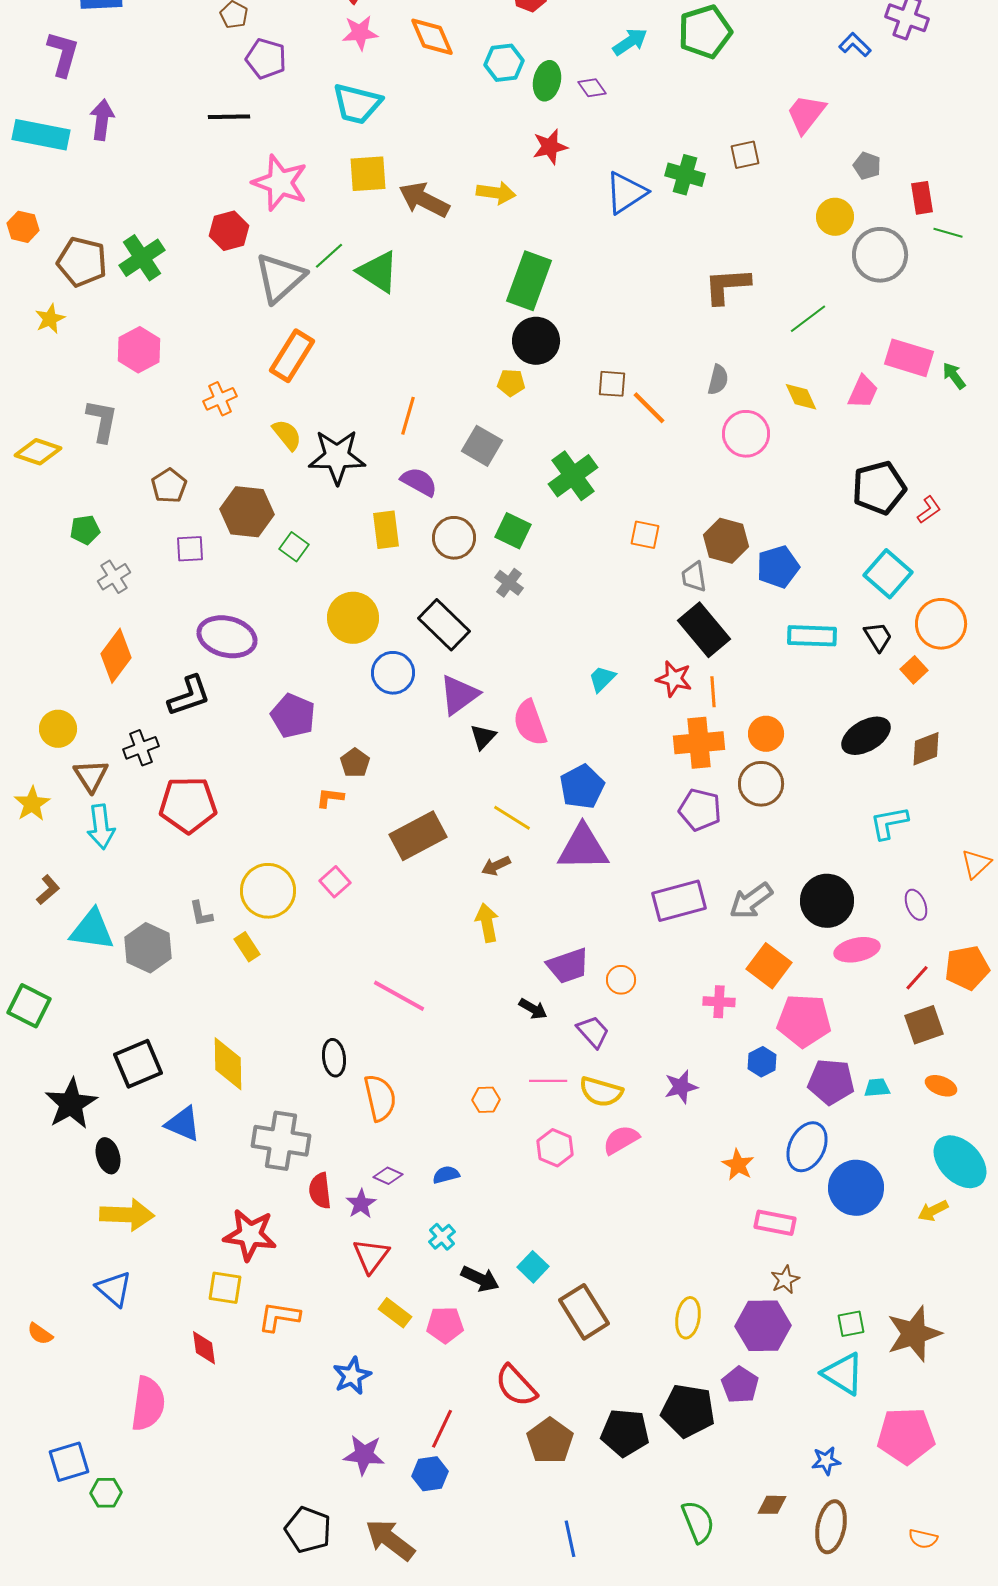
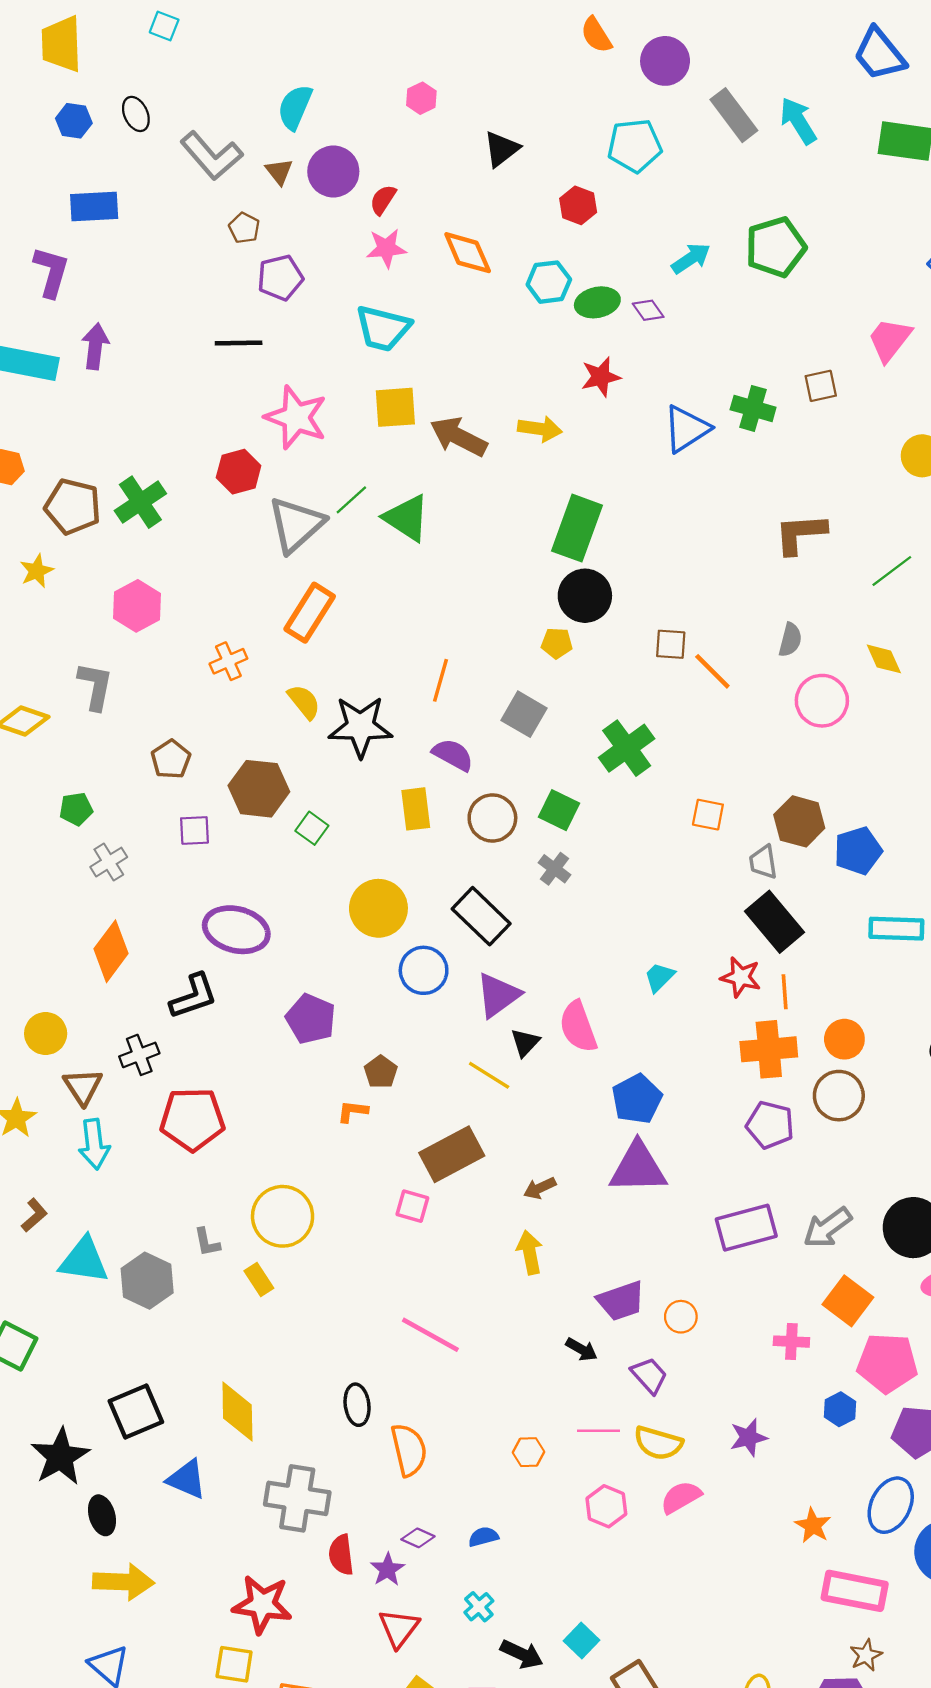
purple pentagon: (266, 59) -> (280, 278), turned -30
green ellipse: (547, 81) -> (597, 302), turned 66
yellow line: (512, 818) -> (489, 1075), moved
pink square: (335, 882) -> (412, 1206), moved, turned -32
pink rectangle: (775, 1223) -> (855, 1591), size x1.4

